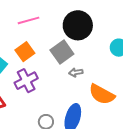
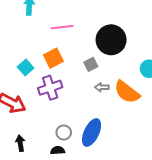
gray square: (62, 52) -> (91, 64), size x0.6
orange semicircle: (102, 94) -> (127, 92), moved

